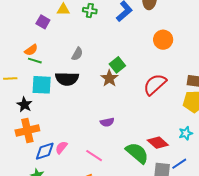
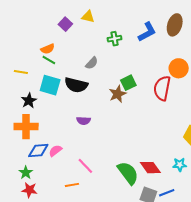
green cross: (90, 11) -> (115, 39), moved, turned -32
red semicircle: (155, 84) -> (162, 88), moved, turned -50
purple semicircle: (107, 122) -> (84, 121), moved

